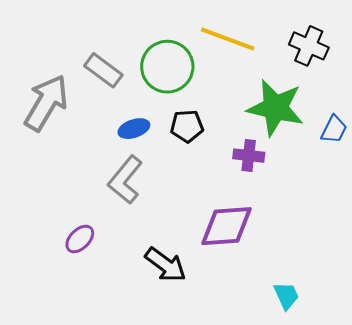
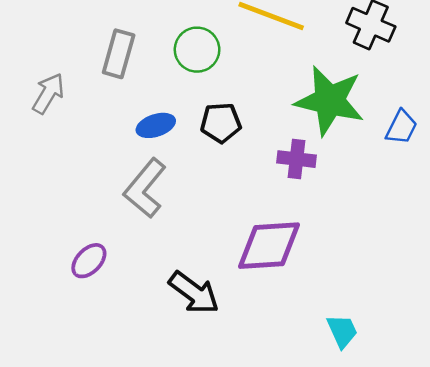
green circle: (167, 67) -> (197, 50), size x0.7
gray rectangle: (103, 70) -> (119, 54), turned 69
gray arrow: (46, 103) -> (48, 93), size x0.6

